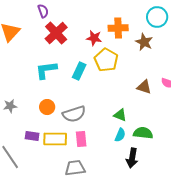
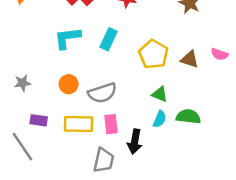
yellow pentagon: (106, 60) -> (153, 54), moved
purple rectangle: (32, 136) -> (39, 120), moved
black arrow: (132, 158) -> (135, 142), moved
gray trapezoid: (75, 168) -> (104, 160), turned 110

